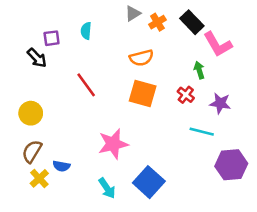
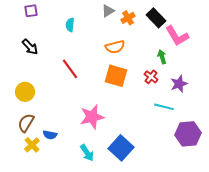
purple square: (52, 38) -> (31, 11), moved
purple star: (220, 103) -> (179, 84), turned -30

